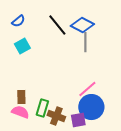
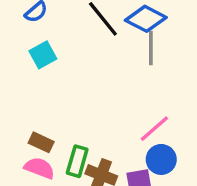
brown rectangle: (21, 97) -> (41, 142), turned -64
blue circle: (91, 107) -> (161, 159), size x0.7

